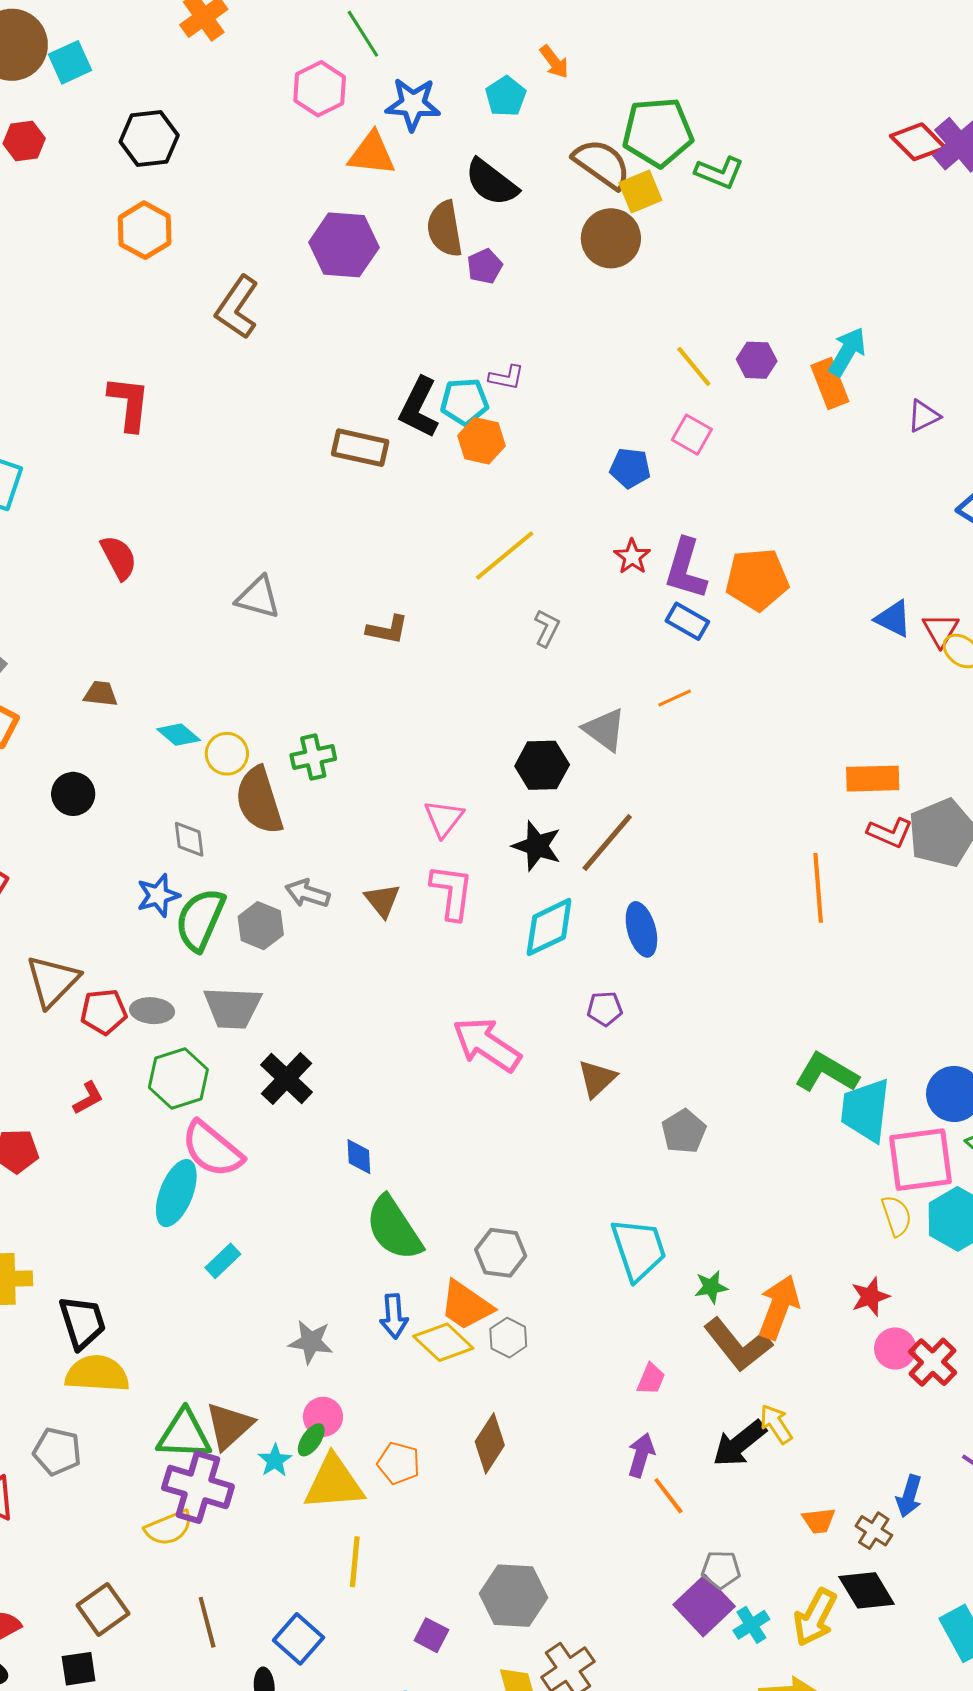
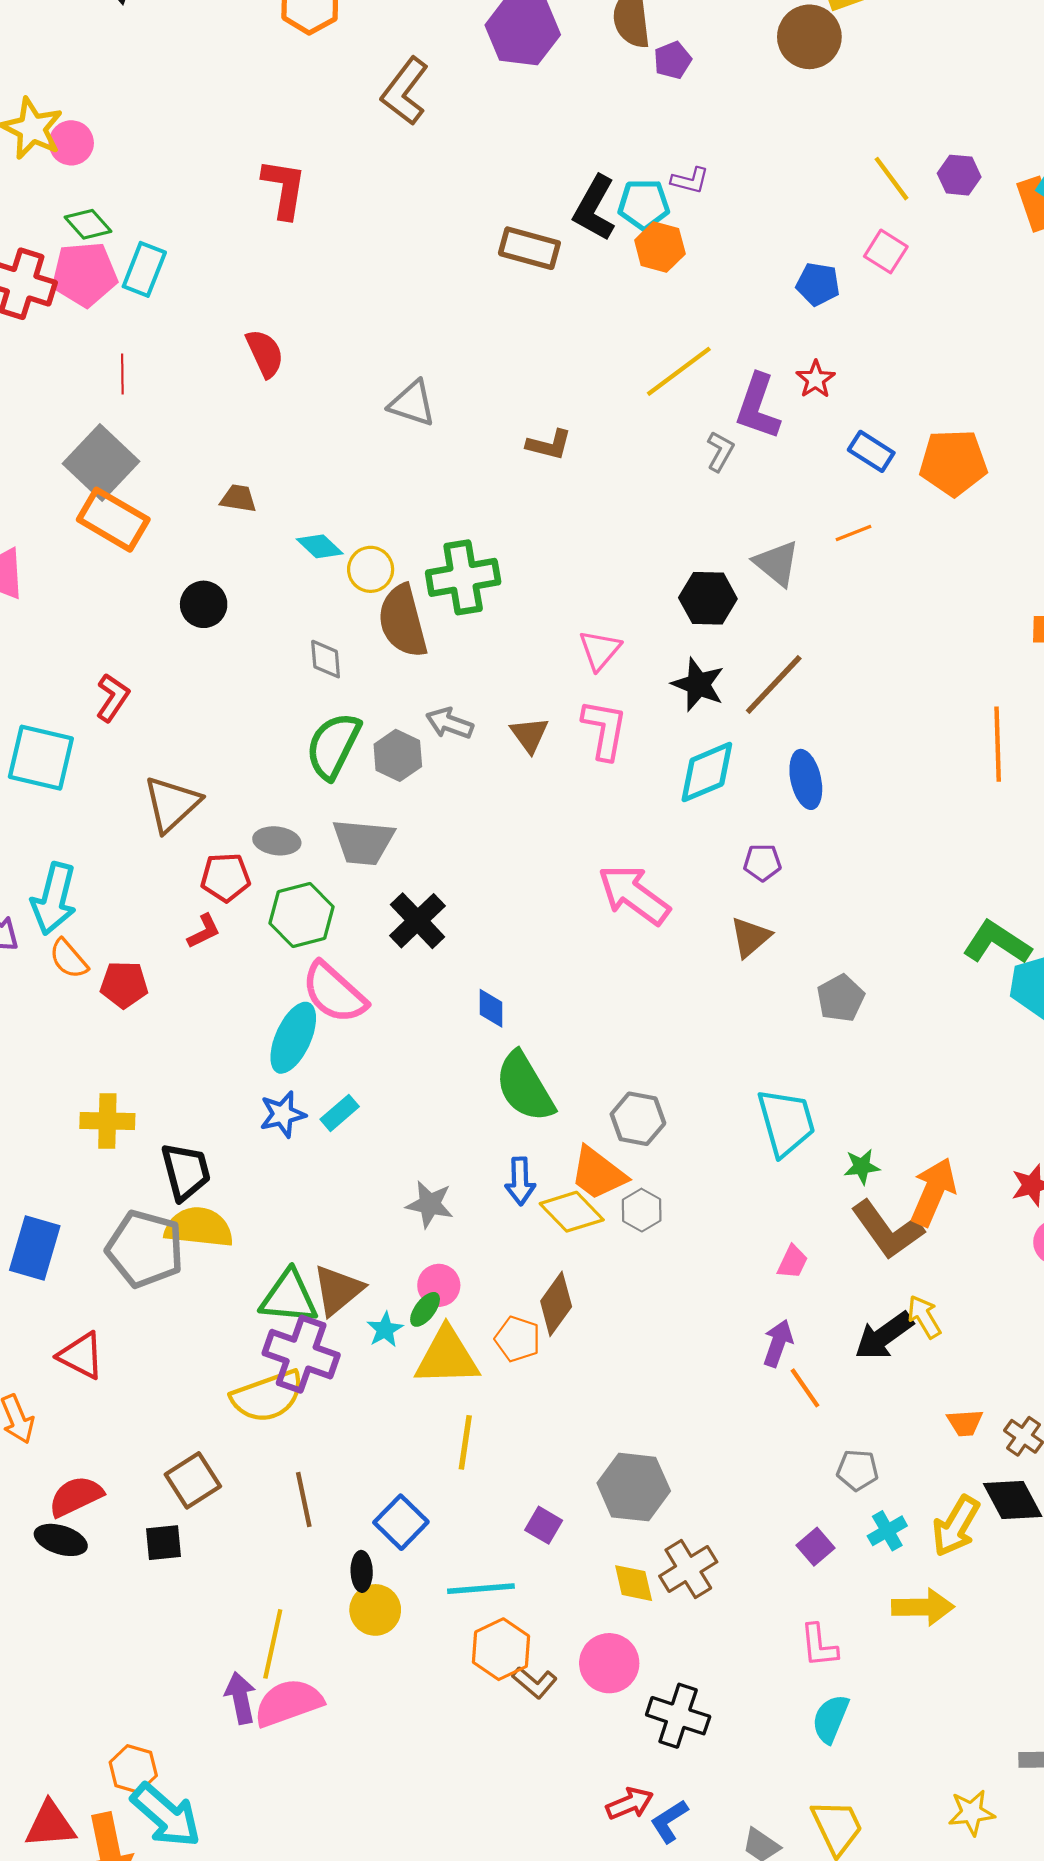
purple L-shape: (686, 569) -> (758, 407), moved
orange pentagon: (757, 579) -> (953, 463), moved
green cross: (313, 757) -> (463, 577), size x1.5
blue star: (158, 895) -> (283, 1114), moved
red pentagon: (104, 1012) -> (225, 877), moved
brown diamond: (490, 1443) -> (556, 1304), moved
gray pentagon: (57, 1451) -> (145, 1249), moved, size x1.5
yellow semicircle: (169, 1528) -> (268, 1396), size x1.4
purple square: (704, 1606) -> (815, 1547), moved, size x0.6

